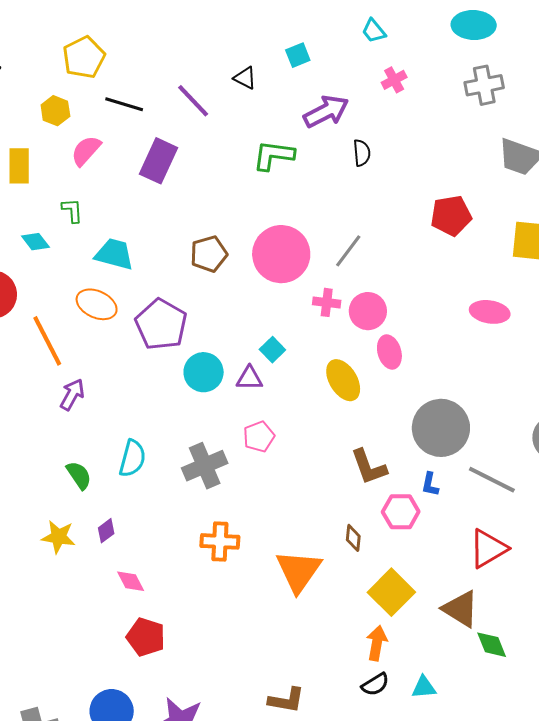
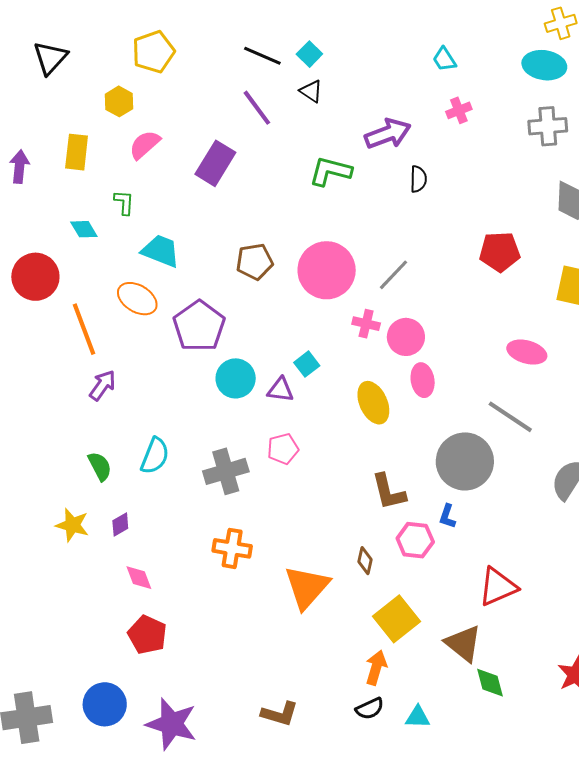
cyan square: (298, 55) -> (309, 54), moved, turned -30
black line: (124, 104) -> (262, 56), moved
gray line: (492, 480) -> (510, 417), moved

